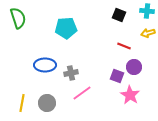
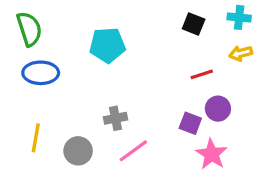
red line: (124, 46) -> (202, 74), turned -40
blue ellipse: (45, 65) -> (41, 73), moved
yellow line: (22, 103) -> (36, 138), moved
gray circle: (47, 103) -> (78, 151), moved

